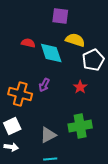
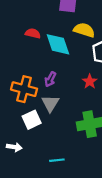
white square: (12, 126) -> (32, 120), moved
gray triangle: (48, 135) -> (50, 103), moved, turned -30

